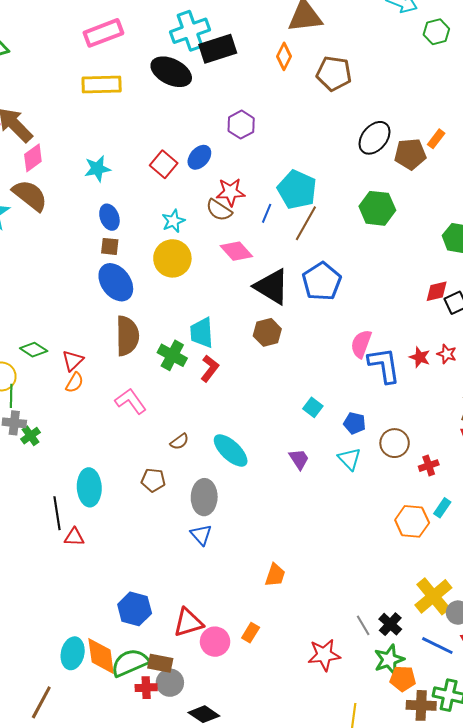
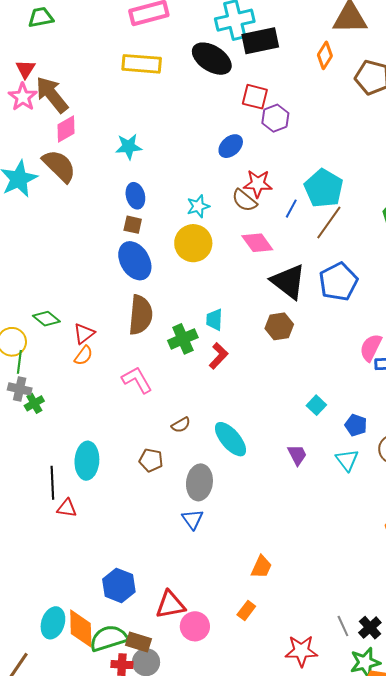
red square: (164, 164) -> (255, 97), moved, turned -32
cyan trapezoid: (202, 333) -> (214, 320), size x0.7
green cross: (172, 355) -> (183, 339), turned 32
orange rectangle: (251, 633) -> (246, 611), moved

